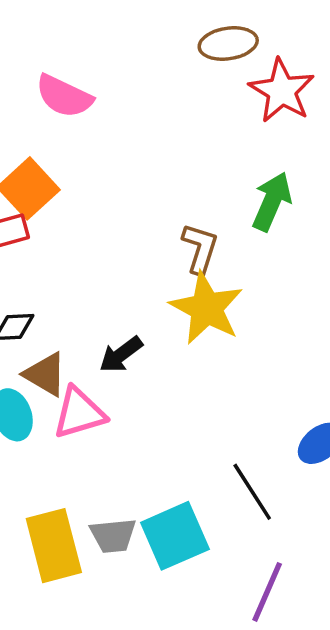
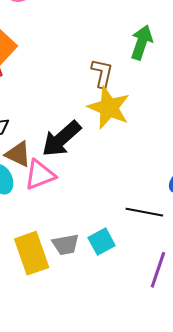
black arrow: (121, 355) -> (61, 139), size x1.6
black line: (252, 492) -> (144, 212), turned -42
cyan square: (175, 536) -> (102, 242), size x0.7

